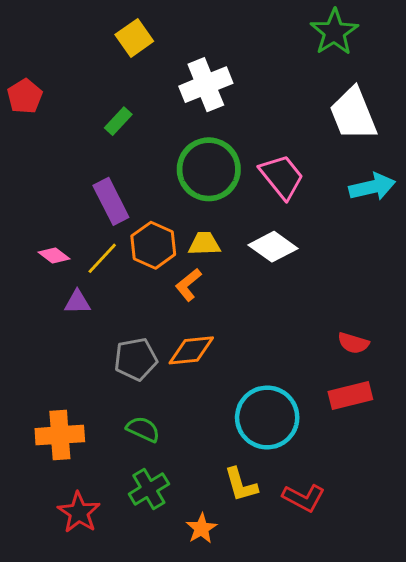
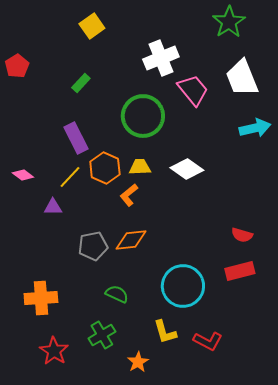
white cross: (206, 85) -> (161, 58), moved
pink trapezoid: (282, 177) -> (193, 90), moved
pink diamond: (54, 255) -> (23, 175), moved
green semicircle: (143, 429) -> (117, 294), moved

